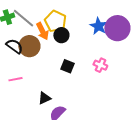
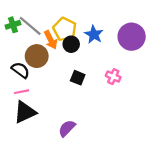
blue star: (98, 26) -> (94, 35), moved
black semicircle: (14, 46) -> (20, 70), moved
black triangle: (44, 98) -> (25, 112), moved, size x1.6

